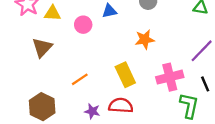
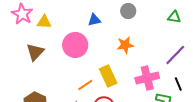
pink circle: (83, 25) -> (75, 45), moved, size x1.6
orange line: (80, 79) -> (85, 85), moved

